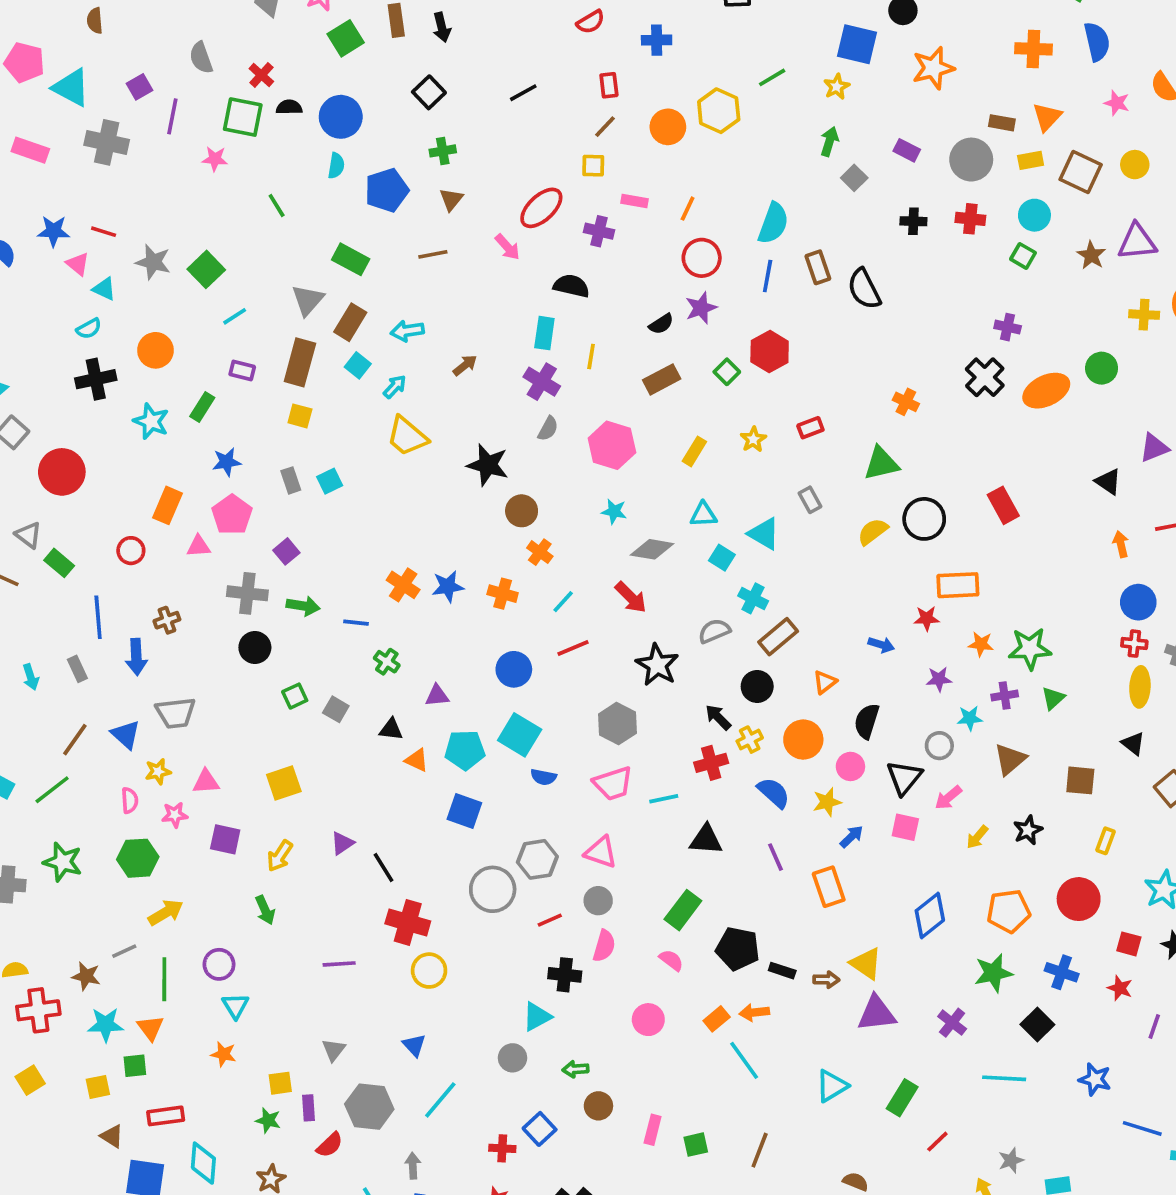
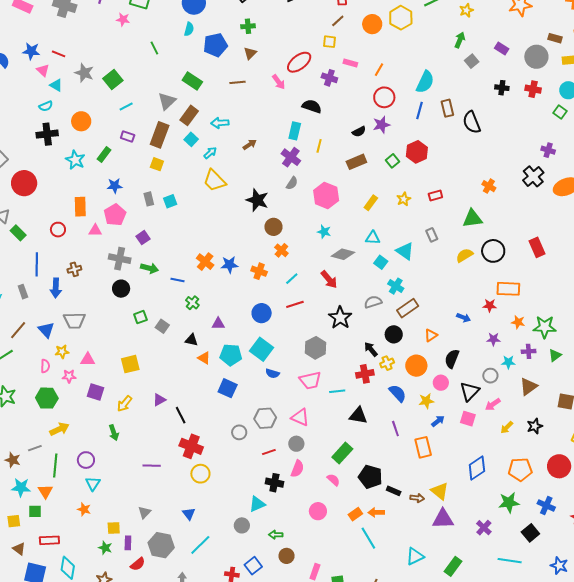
orange rectangle: (167, 505) -> (80, 207), turned -30
gray circle: (493, 889) -> (239, 432), size x0.6

